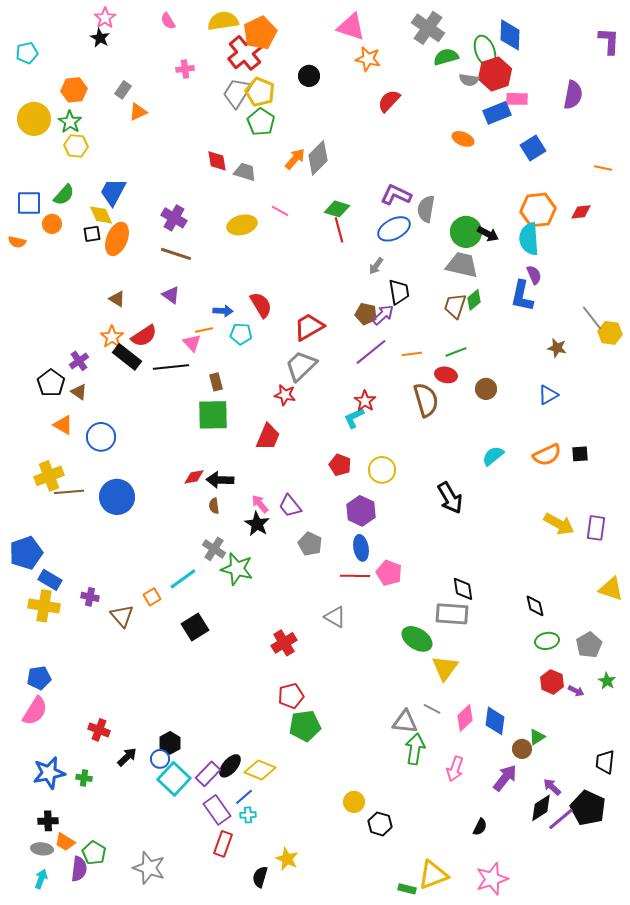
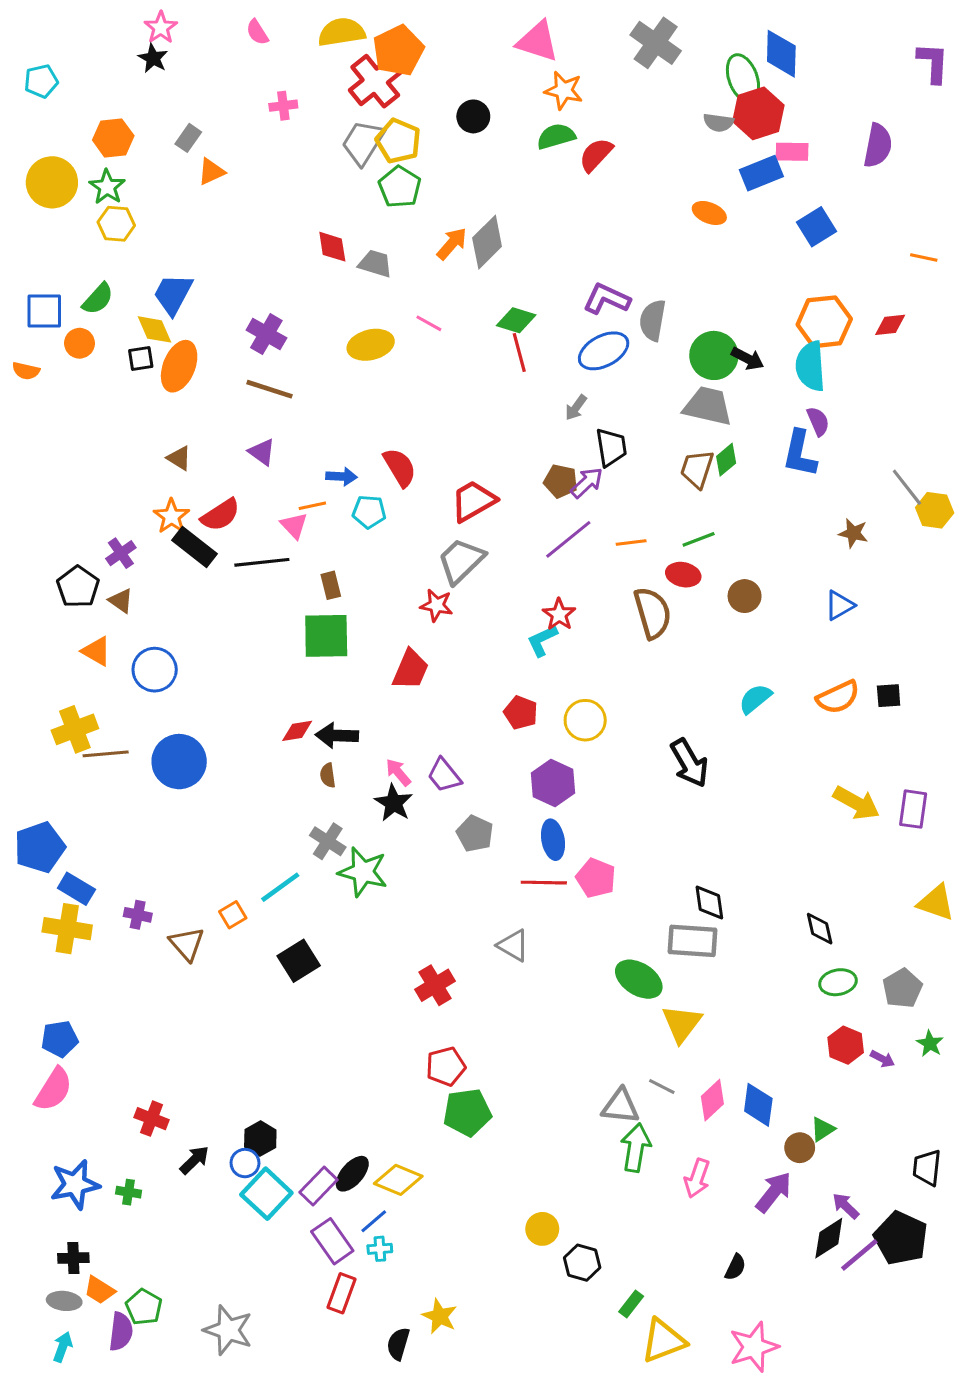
green semicircle: (446, 57) -> (556, 136), moved
green rectangle: (407, 889) -> (631, 1304), moved, turned -66

